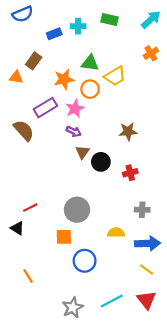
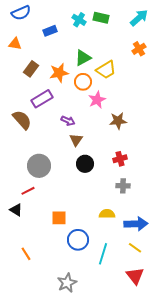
cyan cross: (78, 26) -> (79, 20), moved, turned 32
brown rectangle: (34, 61) -> (31, 69), moved
green triangle: (90, 63) -> (83, 58), turned -36
orange triangle: (16, 77) -> (15, 44), moved
pink star: (75, 109) -> (97, 100), moved
black circle: (101, 162) -> (85, 164), moved
gray circle: (77, 210) -> (39, 166), moved
gray cross: (142, 210) -> (123, 186), moved
cyan line: (112, 301) -> (103, 254), moved, turned -45

